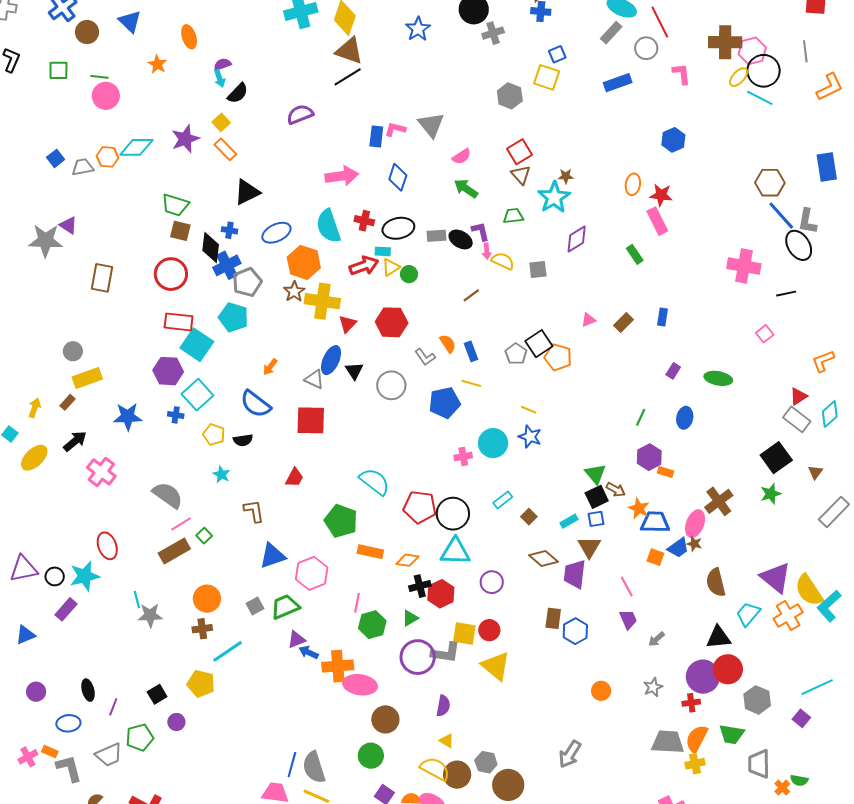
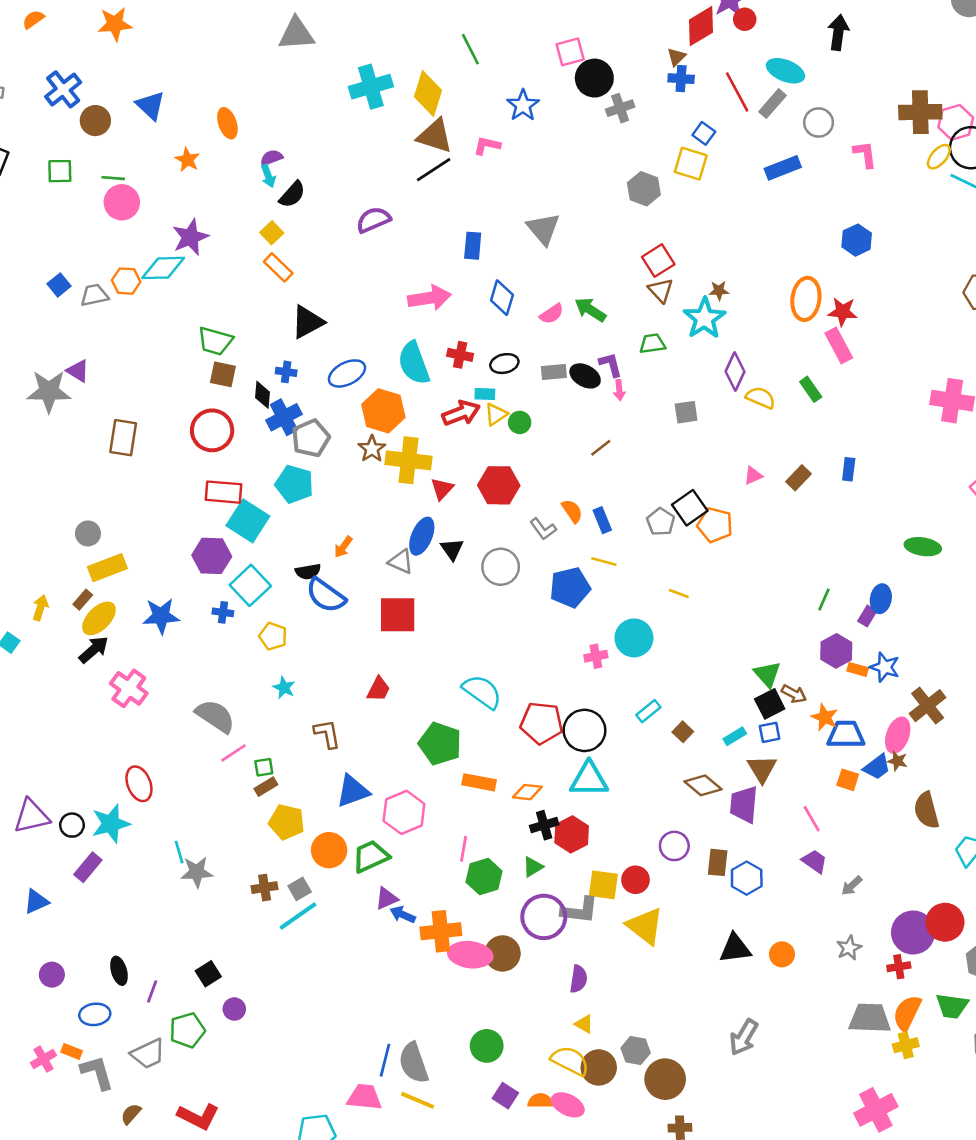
red line: (660, 22) -> (737, 92), moved
blue square: (557, 54) -> (704, 133), turned -30
pink L-shape: (395, 129) -> (487, 146), moved
purple star: (185, 139) -> (190, 237), moved
pink semicircle: (462, 156) -> (552, 314), moved
orange ellipse: (633, 184) -> (806, 299), size x1.5
black ellipse: (398, 228) -> (504, 364), size x0.7
purple diamond: (577, 239) -> (735, 371), turned -32
black diamond: (211, 248) -> (262, 395), size x0.7
yellow semicircle: (503, 261) -> (761, 398), moved
purple rectangle: (673, 371) -> (867, 616), moved
blue star: (530, 437) -> (885, 667), moved
black semicircle: (243, 440) -> (308, 572), moved
yellow ellipse: (34, 458) -> (99, 618), moved
green square: (204, 536) -> (264, 767), turned 35
brown rectangle: (174, 551) -> (266, 787), moved, size x0.6
purple circle: (492, 582) -> (674, 846), moved
orange circle: (207, 599) -> (329, 850), moved
gray square: (255, 606) -> (300, 889), moved
purple trapezoid: (628, 619) -> (815, 861), turned -30
black triangle: (718, 637) -> (735, 948), moved
yellow pentagon: (201, 684) -> (287, 822), moved
brown circle: (385, 719) -> (502, 953), moved

